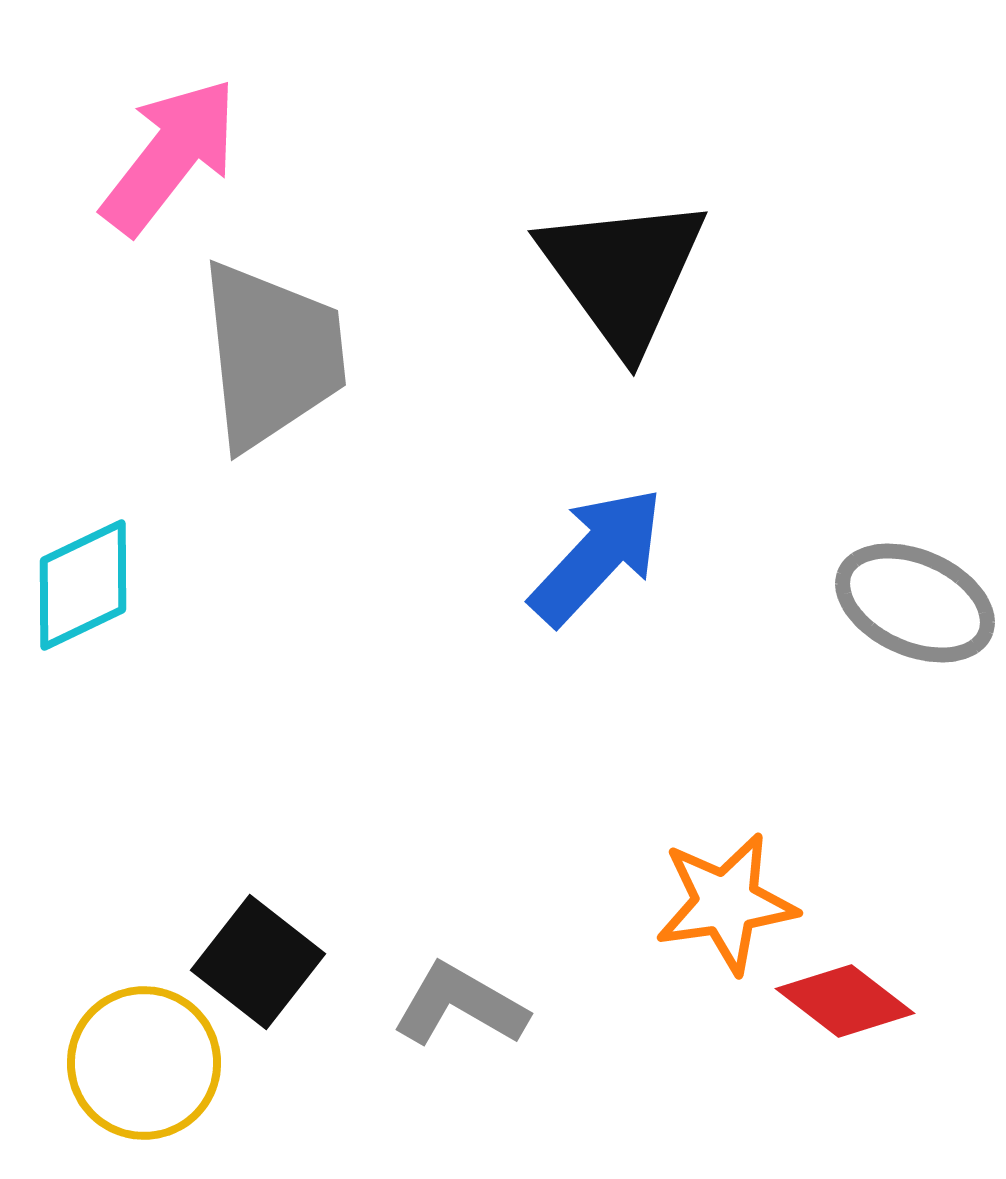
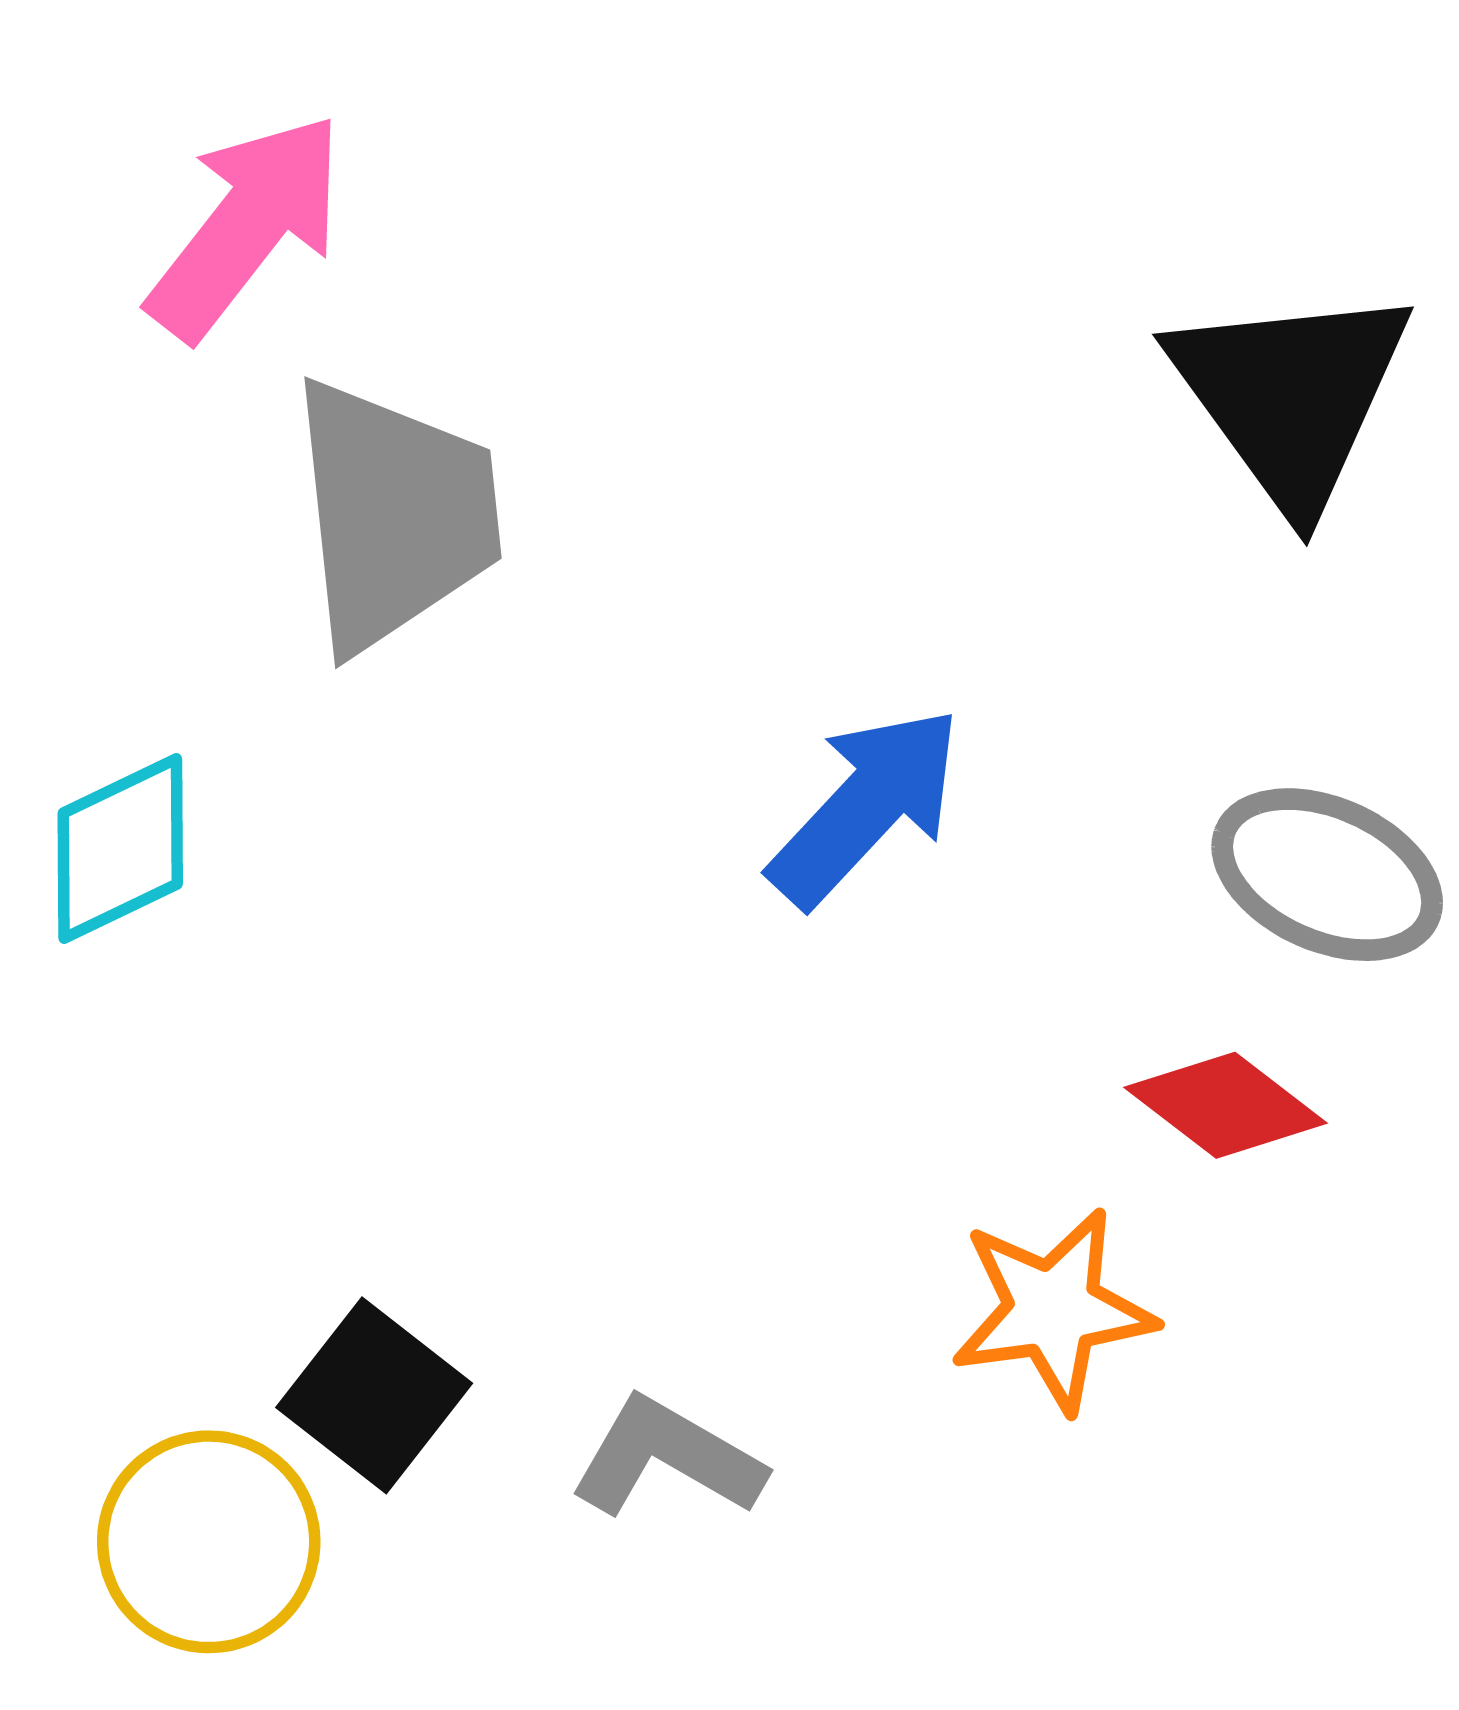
black triangle: (623, 273) -> (1291, 396), moved
red diamond: (845, 1001) -> (1226, 1105), moved

